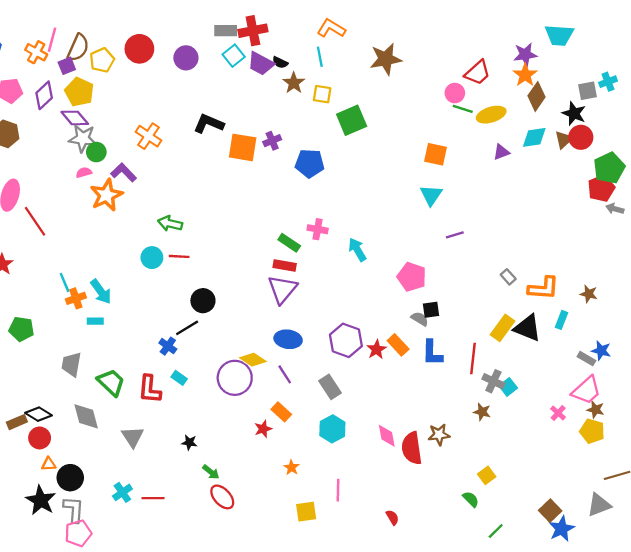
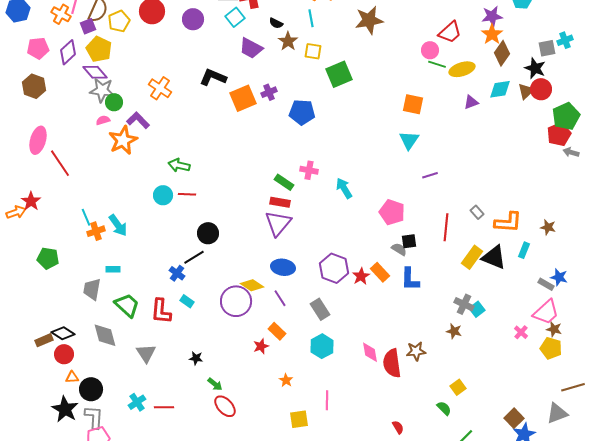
purple trapezoid: (261, 64) -> (251, 48), moved
orange square: (243, 147) -> (243, 98), turned -32
cyan rectangle: (95, 321) -> (113, 269), moved
red line: (473, 359) -> (446, 227), moved
red semicircle: (392, 517) -> (398, 427), moved

